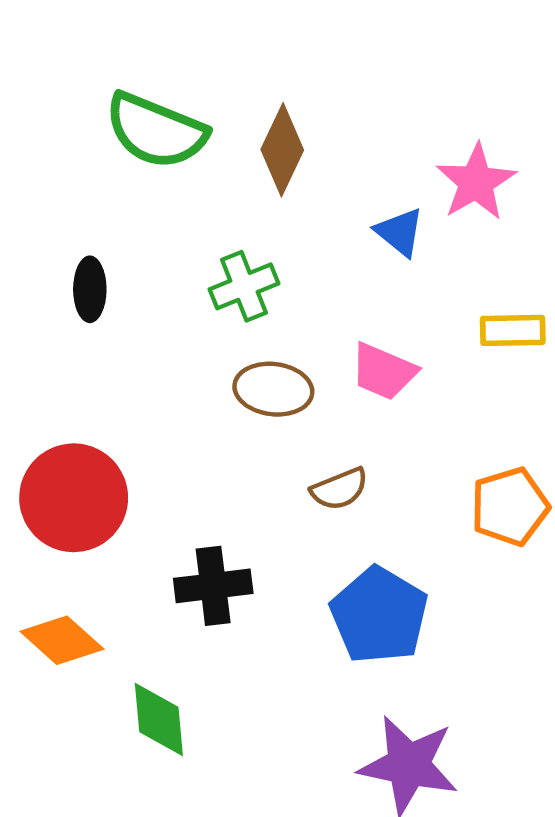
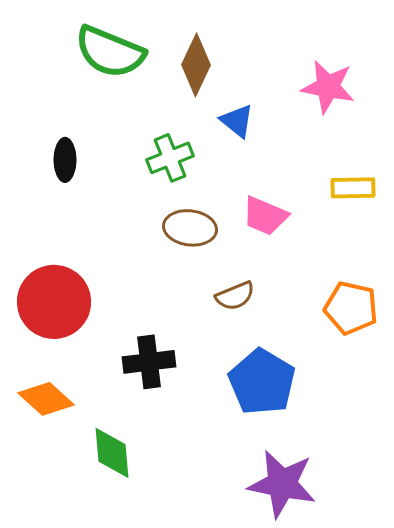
pink star: (476, 182) -> (328, 87), turned -30
blue triangle: (400, 232) -> (237, 121), moved
orange pentagon: (510, 507) -> (351, 308), turned 30

